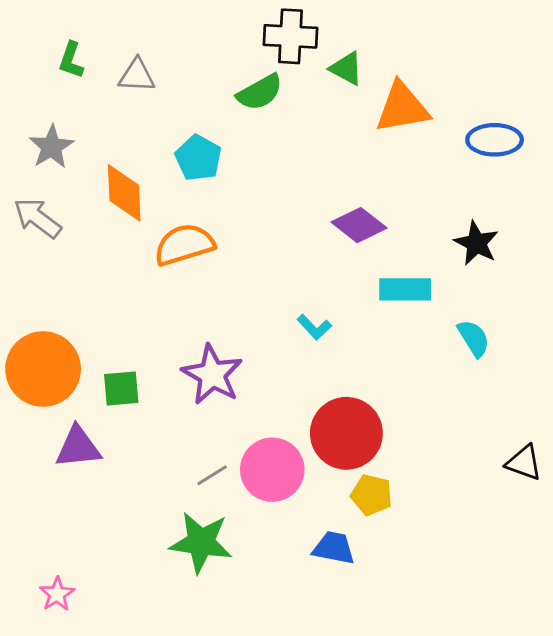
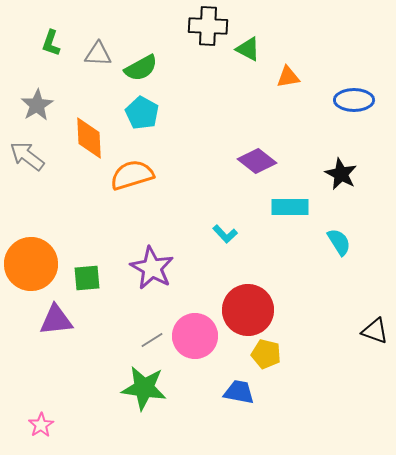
green semicircle: (260, 92) -> (141, 68), moved
orange triangle: (402, 108) -> (288, 77), size x0.6

